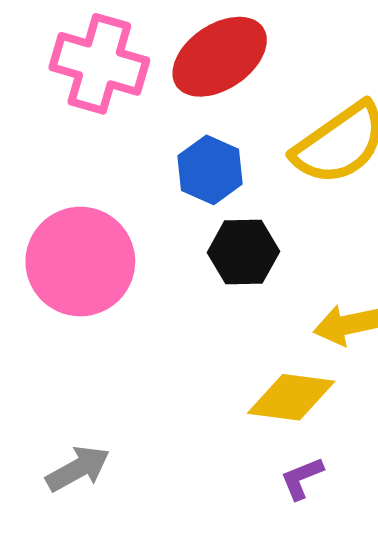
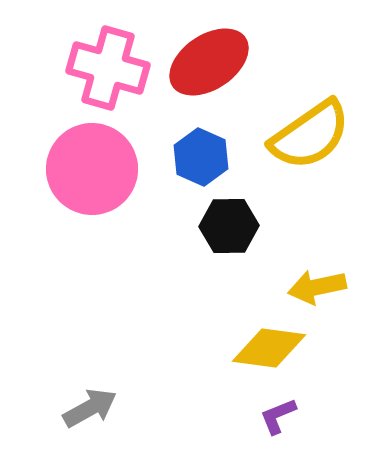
pink circle: (80, 262) -> (92, 169), moved

